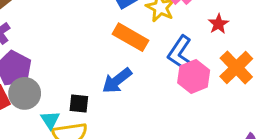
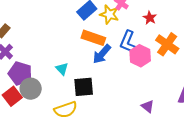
blue arrow: (117, 81) -> (102, 54), moved
black square: (79, 103) -> (84, 87), moved, size x1.5
cyan triangle: (50, 120) -> (62, 69), moved

